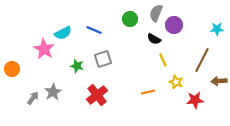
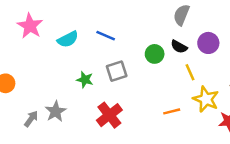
green circle: (130, 19) -> (155, 54), moved
purple circle: (174, 25) -> (208, 43), moved
pink star: (44, 49) -> (30, 26), moved
yellow star: (176, 82) -> (206, 99), size x1.5

